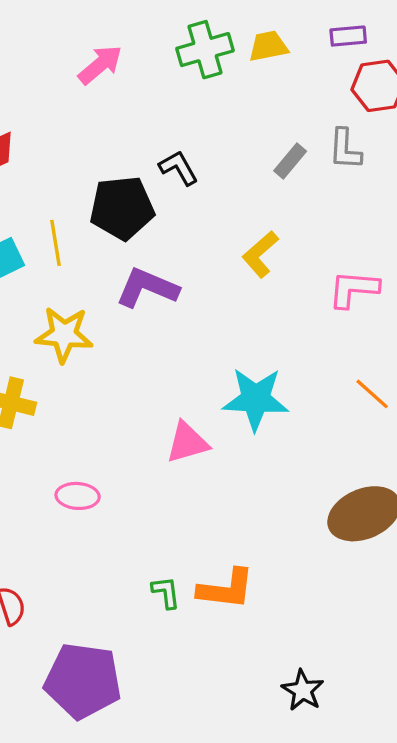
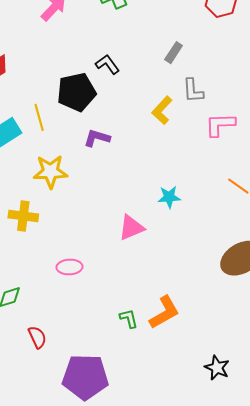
gray L-shape: (345, 149) -> (193, 91), moved
purple L-shape: (147, 288) -> (97, 138), size x0.7
cyan star: (256, 399) -> (169, 197), size x0.6
orange L-shape: (226, 589) -> (164, 312), turned -30

